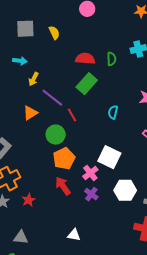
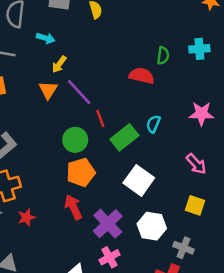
red semicircle: (85, 59) -> (142, 76), moved
green rectangle: (87, 84) -> (124, 137), moved
orange triangle: (30, 113) -> (48, 90), moved, turned -35
pink cross: (90, 173) -> (109, 257), moved
purple cross: (91, 194) -> (108, 224), size x1.6

